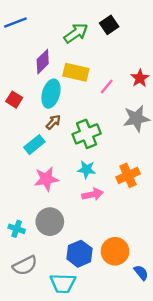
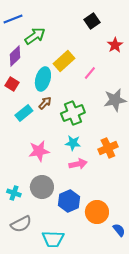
green arrow: (76, 33) -> (35, 36), moved
purple diamond: (43, 62) -> (15, 56), moved
yellow rectangle: (76, 72) -> (64, 61), turned -55
red star: (140, 78) -> (115, 45), moved
cyan rectangle: (34, 145) -> (24, 113), moved
blue hexagon: (79, 254) -> (69, 201), moved

